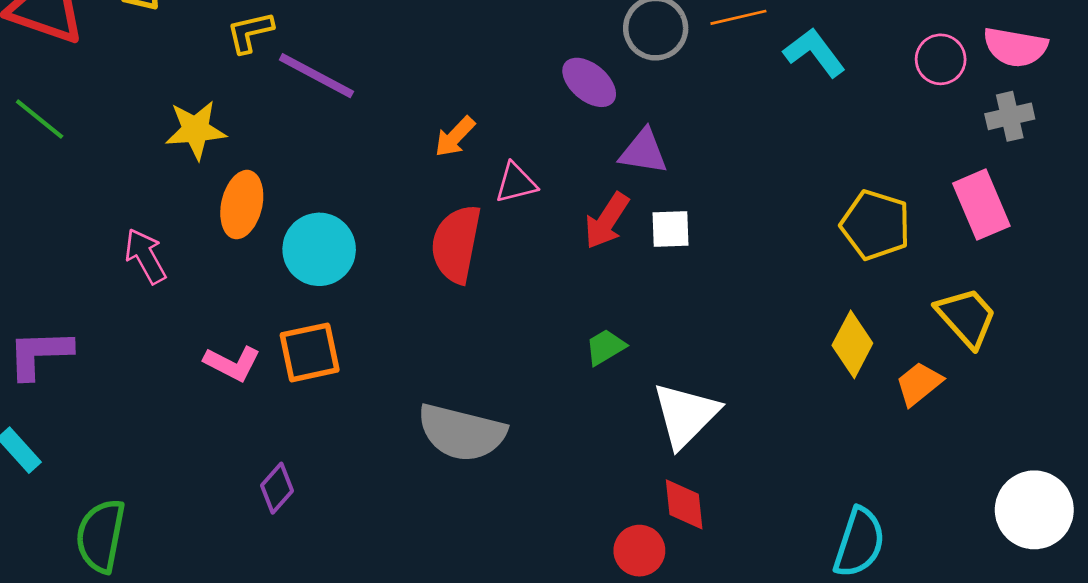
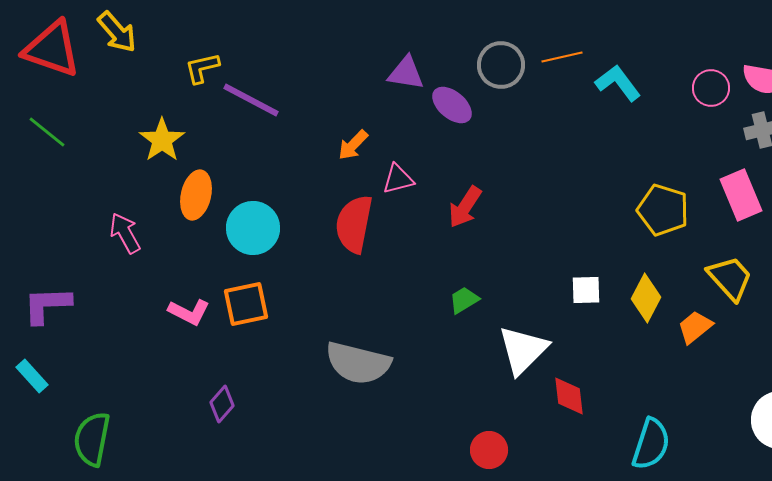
yellow star: (196, 130) -> (162, 140), turned -30
purple triangle: (643, 152) -> (406, 73), moved
white square: (671, 229) -> (586, 290), moved
red diamond: (684, 504) -> (569, 396), moved

